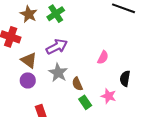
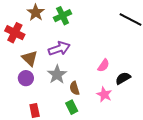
black semicircle: (125, 79) -> (123, 78), moved, turned 42
pink star: (109, 96) -> (104, 94), moved
green rectangle: (85, 102) -> (72, 107), moved

